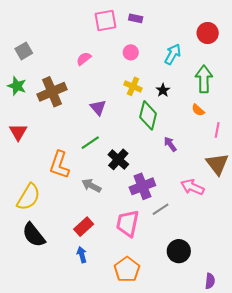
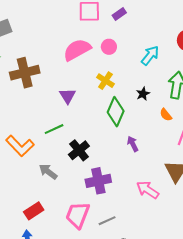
purple rectangle: (136, 18) -> (119, 14), turned -56
pink semicircle: (84, 59) -> (77, 50), moved, size x1.8
black star: (163, 90) -> (143, 94), moved
orange L-shape: (59, 165) -> (20, 146), turned -72
gray line: (161, 209) -> (107, 221), moved

